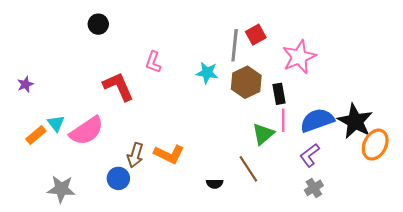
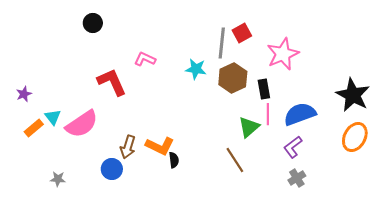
pink L-shape: (153, 62) -> (145, 59), turned 95
purple star: (25, 84) -> (24, 94), moved
black star: (355, 121) -> (353, 95), moved
black semicircle: (215, 184) -> (174, 160), moved, turned -98
gray star: (61, 189) -> (58, 179), size x0.6

